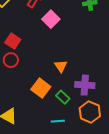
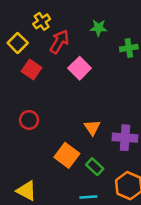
red square: (13, 41) -> (32, 69), moved
purple cross: (85, 85) -> (125, 138), moved

